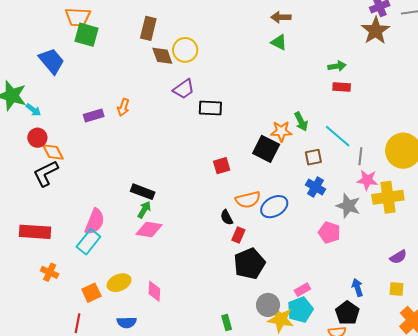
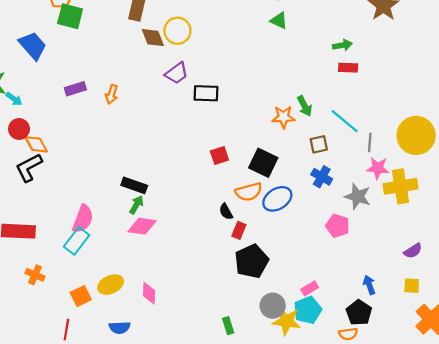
purple rectangle: (94, 115) -> (75, 89), moved
black square: (266, 149) -> (263, 163), moved

